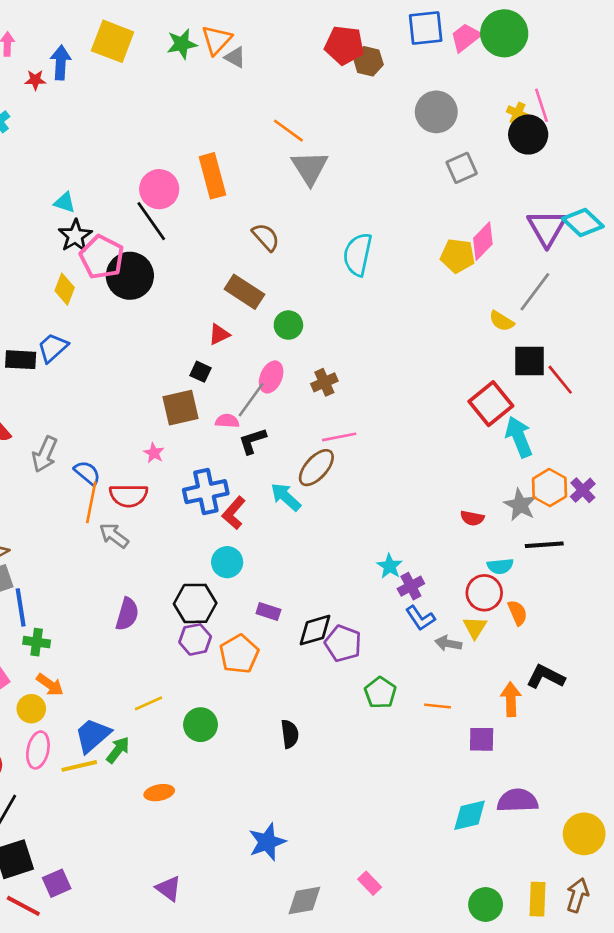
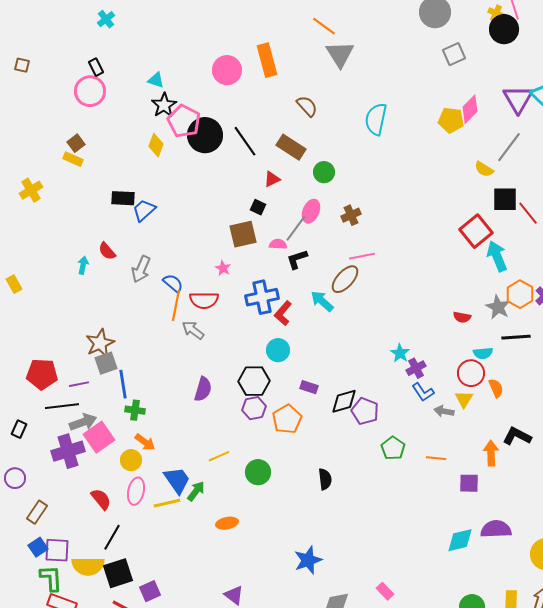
black line: (151, 221) -> (245, 141), moved
blue trapezoid: (53, 348) -> (144, 210), moved
blue trapezoid: (93, 735) -> (177, 480), turned 96

